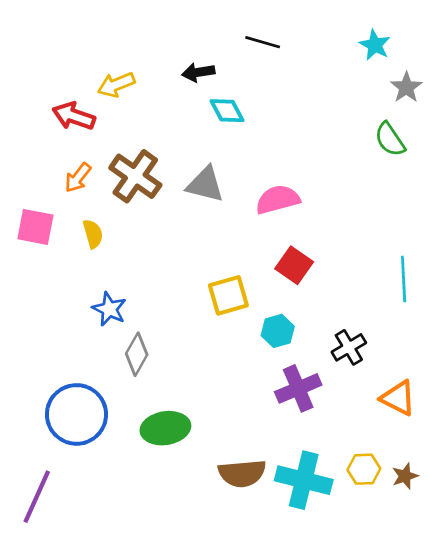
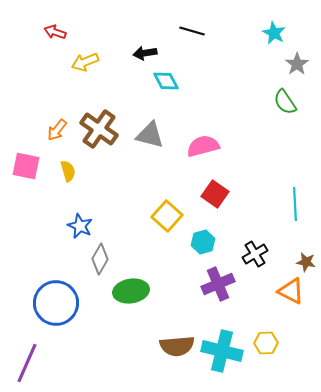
red arrow: (74, 116) -> (55, 32), moved, size x0.7
yellow square: (228, 295) -> (167, 216), turned -32
green ellipse: (165, 428) -> (131, 291), moved
brown star: (405, 476) -> (306, 262), moved, turned 30

